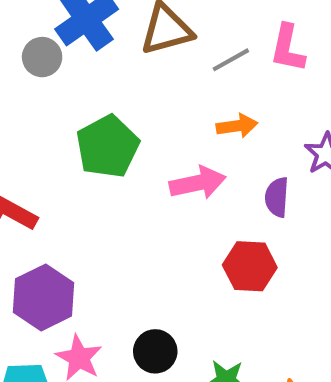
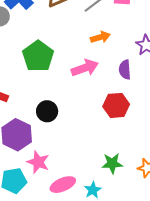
black circle: (155, 351) -> (47, 111), moved

